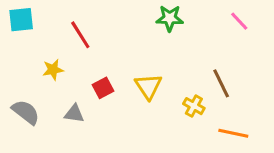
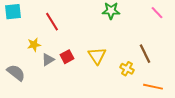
gray triangle: (74, 114) -> (48, 60), moved, turned -40

